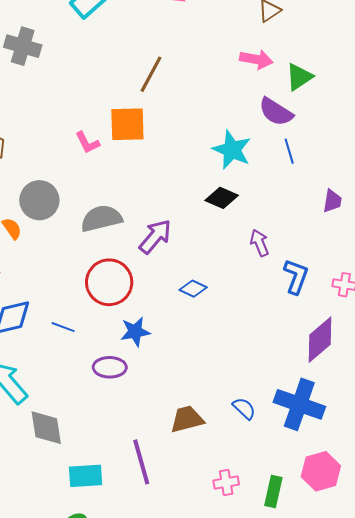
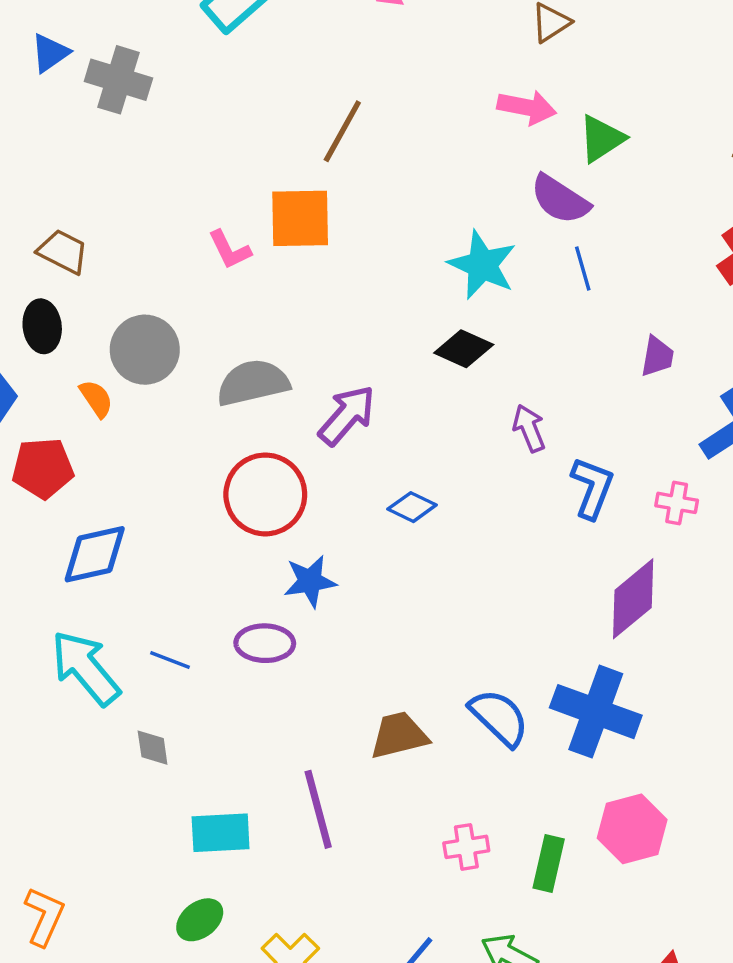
blue line: (63, 327) -> (170, 660), moved
blue semicircle: (244, 408) -> (499, 718), size x1.5
gray diamond: (46, 428) -> (153, 748), size x0.6

